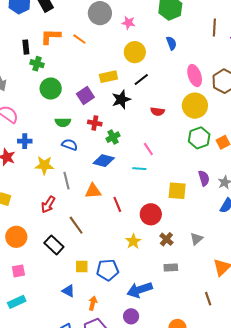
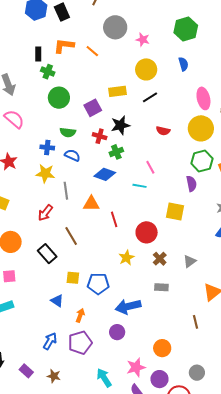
black star: (121, 99) -> (120, 125), moved
blue cross: (25, 141) -> (47, 147), moved
purple semicircle: (204, 178) -> (191, 184), moved

